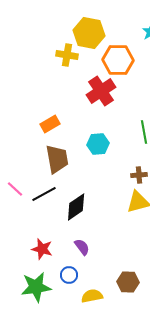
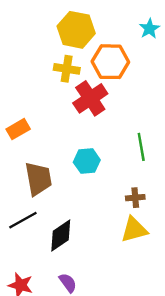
yellow cross: (67, 55) -> (67, 69), moved
orange rectangle: (50, 124) -> (18, 129), moved

